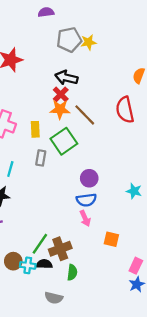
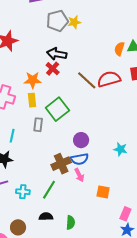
orange star: (60, 109) -> (33, 80), moved
red semicircle: (125, 110) -> (109, 79), turned 90
brown line: (85, 115) -> (87, 80), moved
green line: (40, 244) -> (49, 190), moved
brown cross: (60, 249) -> (61, 164), moved
brown circle: (13, 261) -> (18, 227), moved
cyan cross: (28, 265) -> (23, 192), moved

